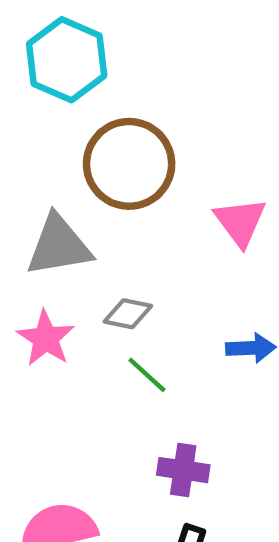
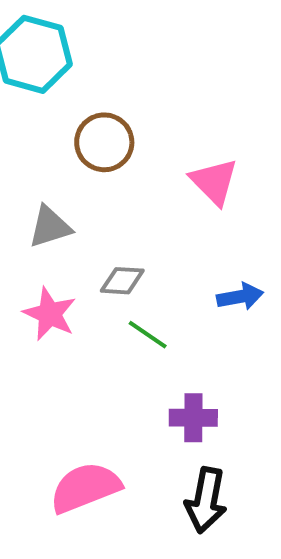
brown circle: (129, 164) -> (104, 142), size x0.7
gray triangle: (59, 246) -> (50, 227), size x0.7

